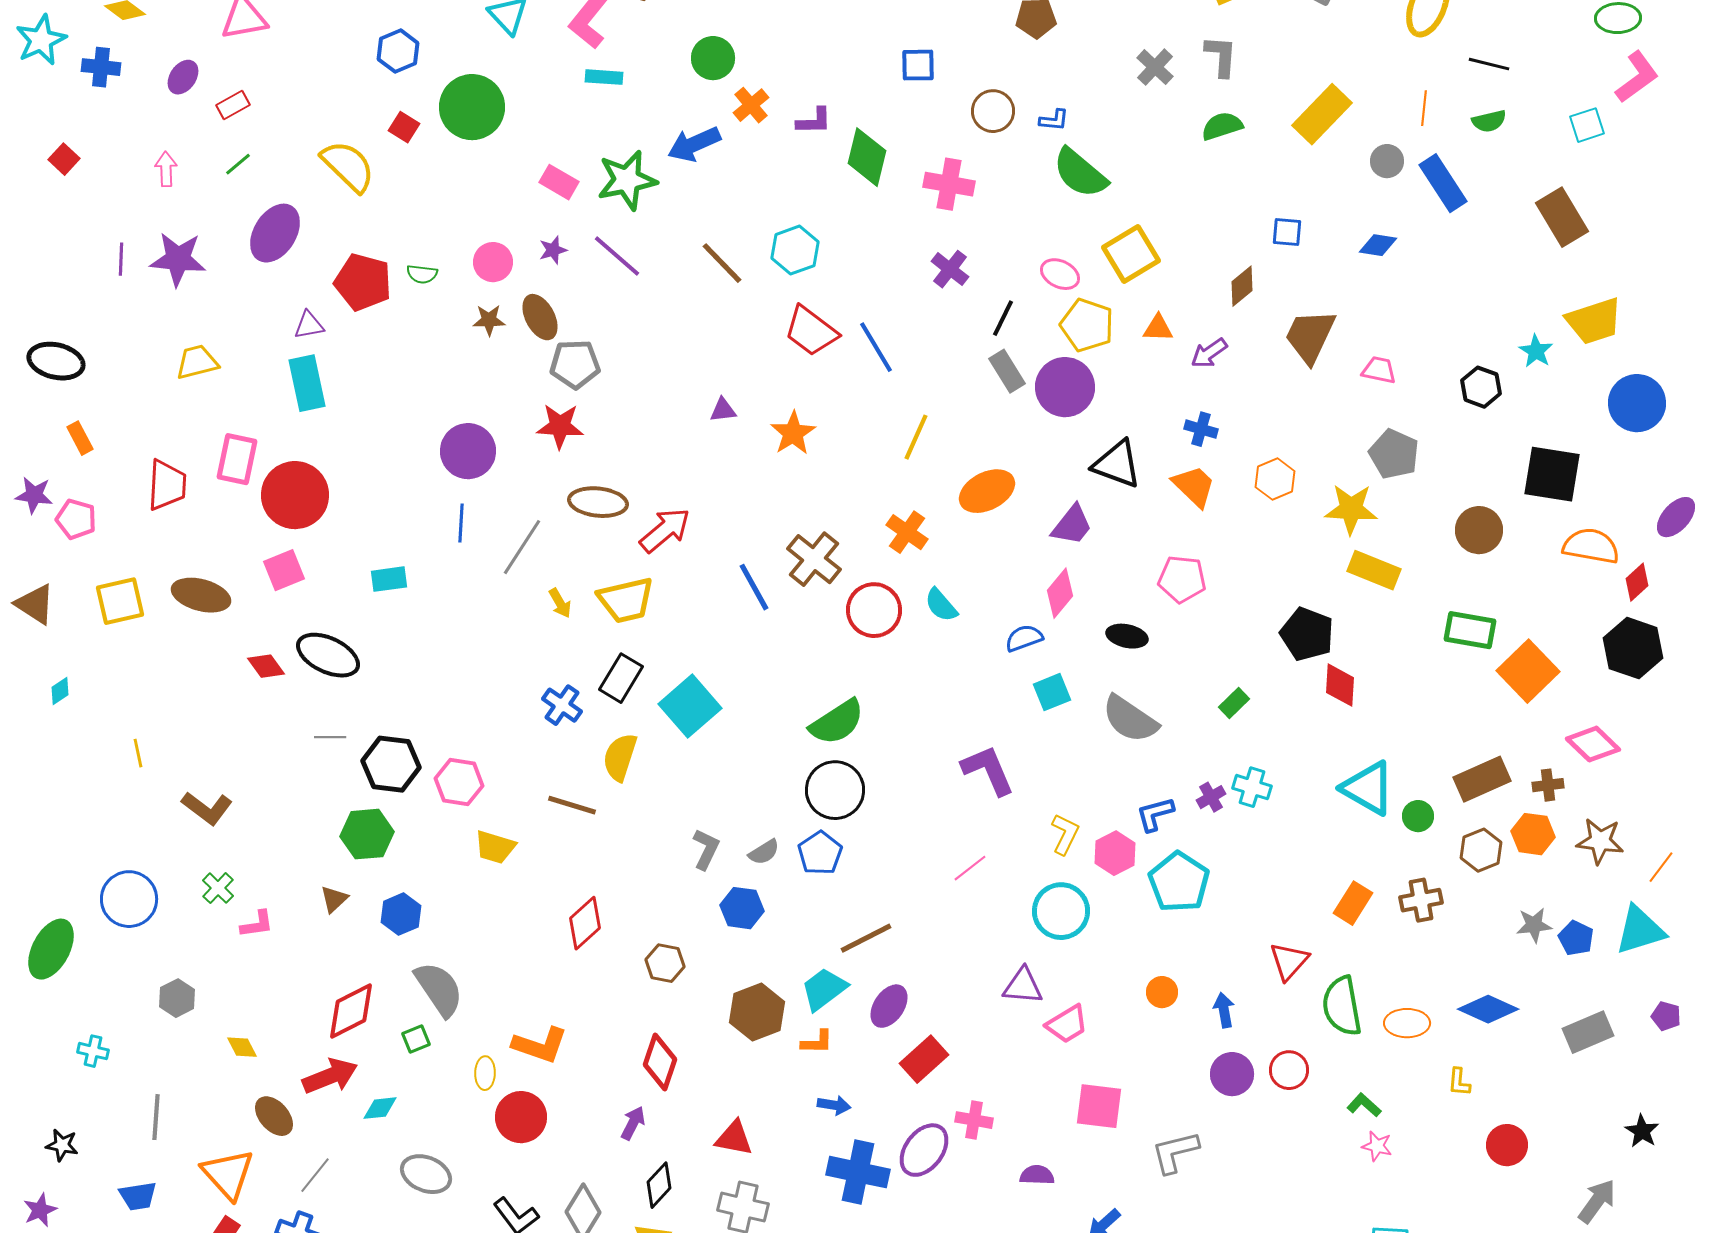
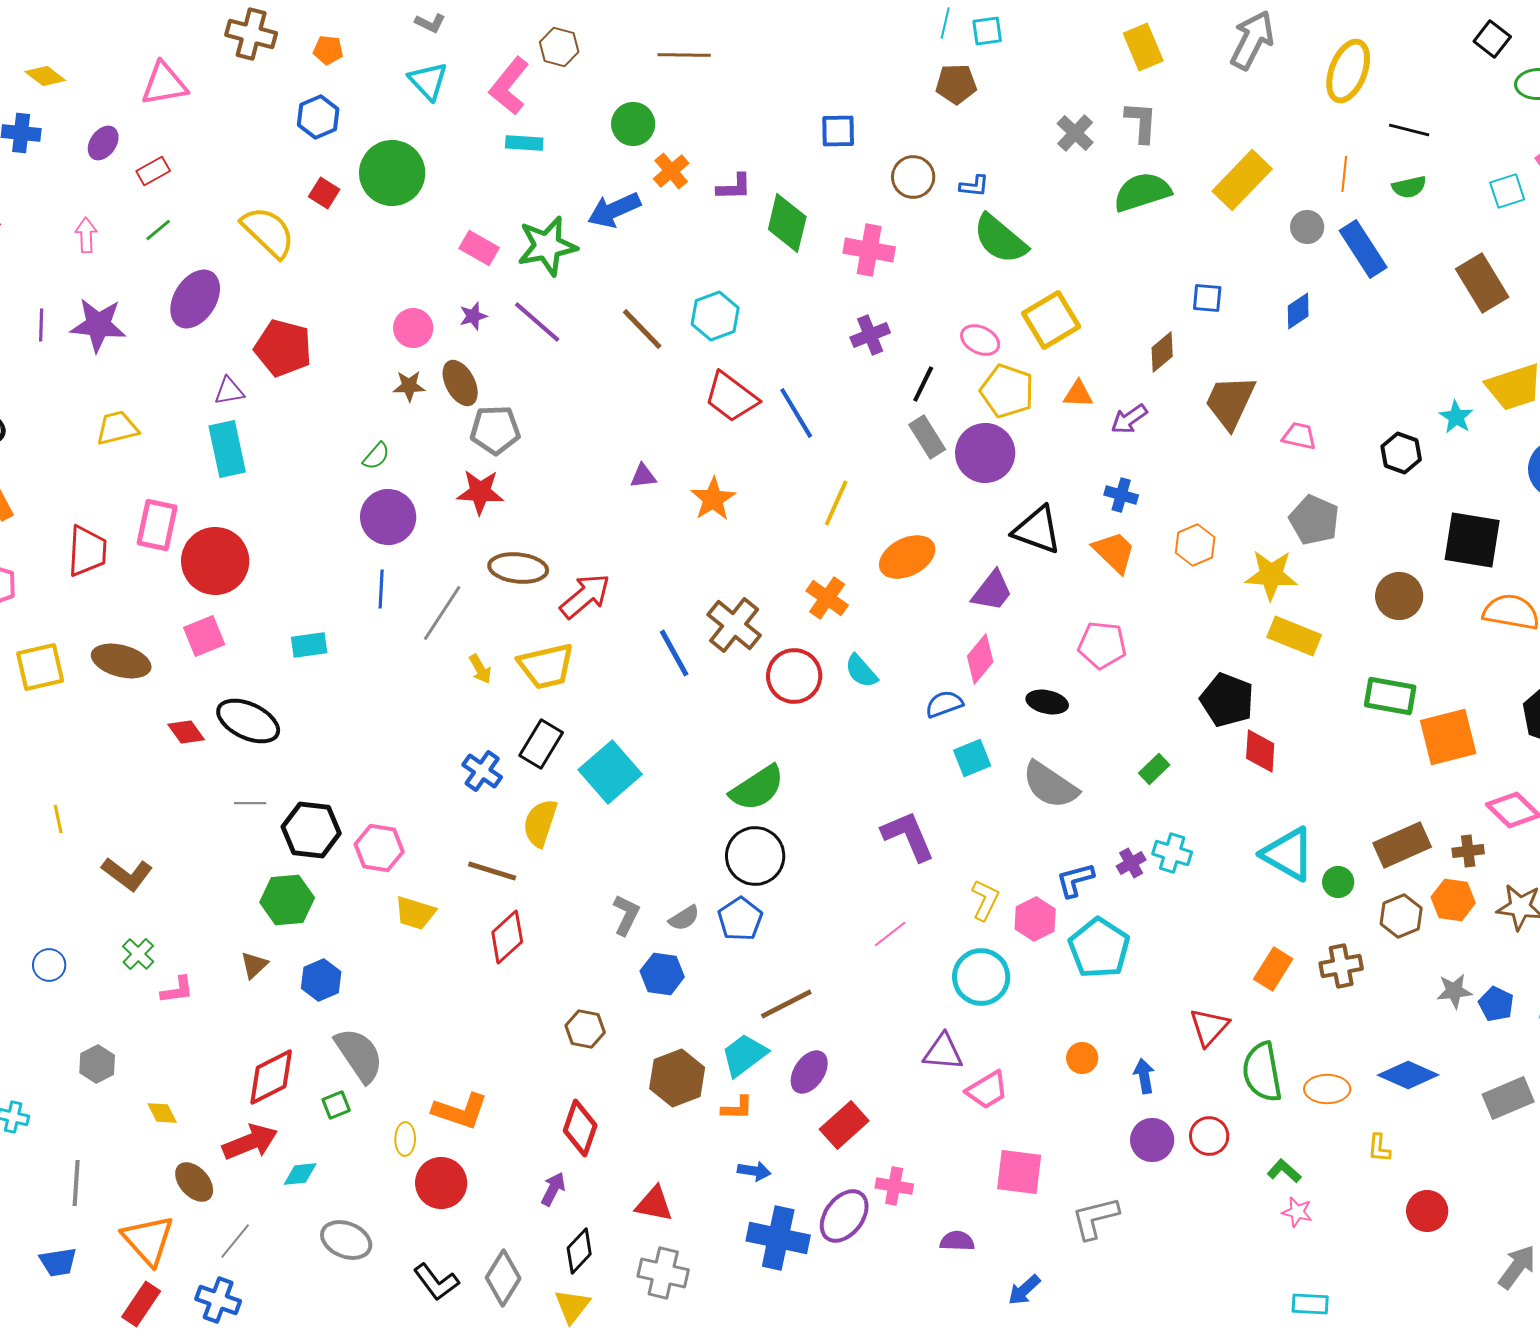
green semicircle: (1222, 126) -> (1142, 192), size x1.4
blue diamond: (1378, 245) -> (1298, 311), turned -42
purple cross: (950, 269) -> (870, 335), turned 30
green semicircle: (422, 274) -> (376, 456), moved, turned -56
orange square: (1528, 671) -> (1448, 737), turned 30
blue circle: (129, 899) -> (49, 965), size x0.6
red diamond: (585, 923) -> (507, 937), moved

